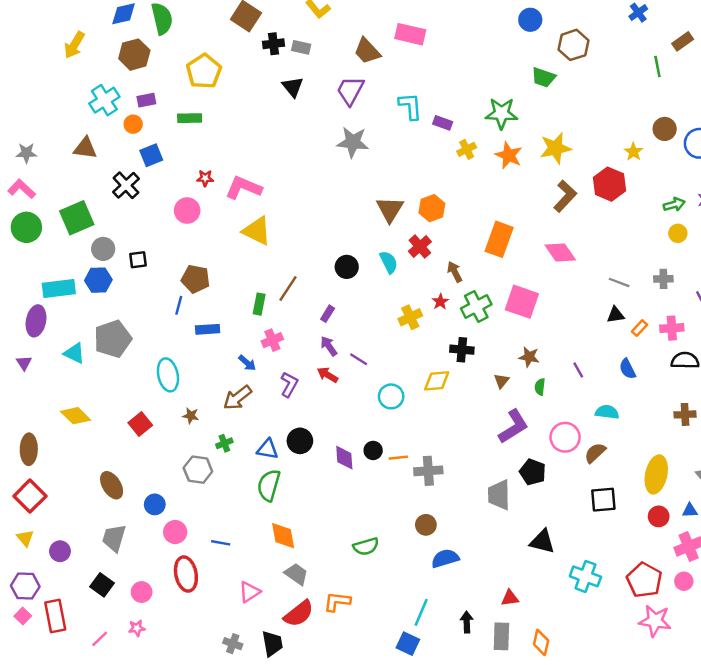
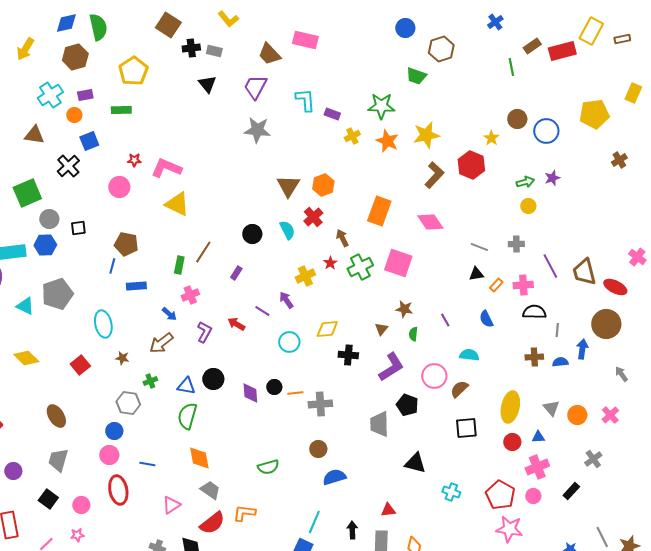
purple arrow: (329, 346) -> (286, 300), moved
black cross: (462, 350) -> (348, 355), moved
blue circle: (155, 504) -> (114, 431), moved
cyan cross: (585, 576) -> (451, 492), size x0.7

